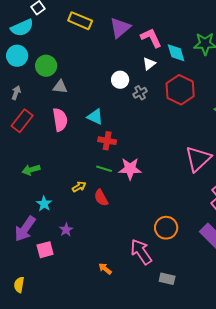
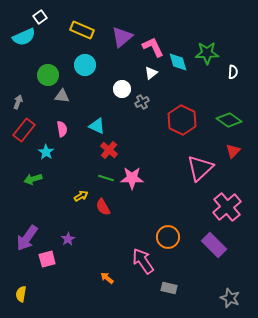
cyan circle: (17, 56) -> (85, 65), moved
red hexagon: (180, 90) -> (182, 120), moved
pink semicircle: (60, 120) -> (62, 129), size x0.7
red cross: (107, 141) -> (109, 150), turned 30
cyan star: (44, 204) -> (46, 152), moved

